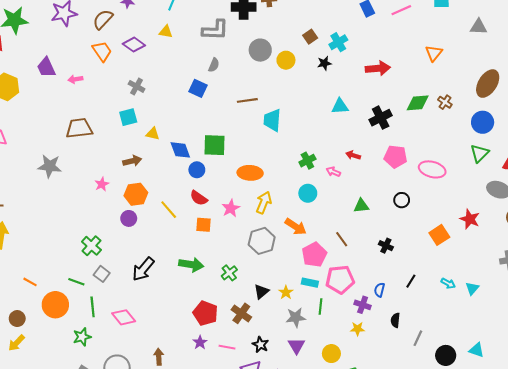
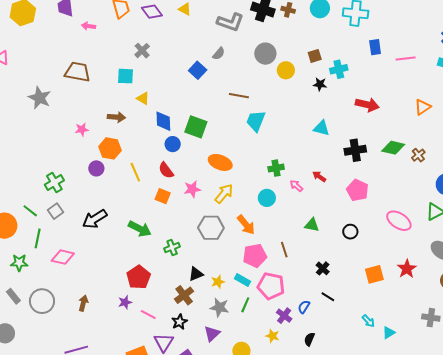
pink ellipse: (432, 169) -> (399, 221), moved
black line: (411, 281) -> (328, 297), moved, turned 72
brown cross: (241, 313) -> (184, 295), moved
pink diamond: (124, 317) -> (63, 257), turned -55

